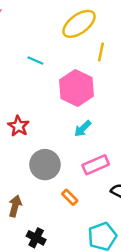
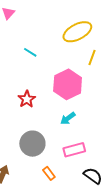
cyan line: (35, 60) -> (30, 52), moved
red star: (18, 126) -> (27, 99), moved

